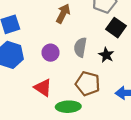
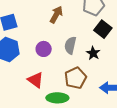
brown pentagon: (88, 84) -> (76, 78), turned 30

